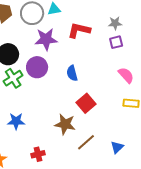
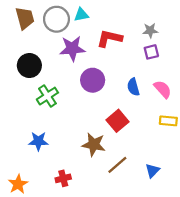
purple circle: (37, 67) -> (93, 80), moved
blue semicircle: (72, 73) -> (133, 87), moved
green cross: (13, 78) -> (47, 96), moved

